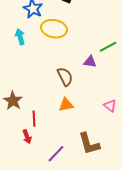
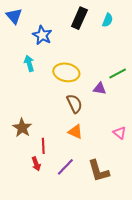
yellow ellipse: (54, 29) -> (66, 72), moved
orange triangle: (66, 105) -> (75, 132), turned 35
purple line: (56, 154) -> (65, 167), moved

